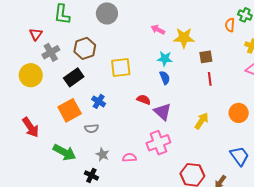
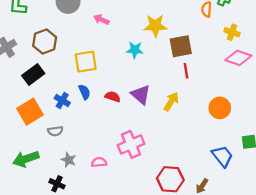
pink arrow: (158, 30) -> (101, 19), moved
brown square: (206, 57) -> (181, 46), size x1.5
blue semicircle: (165, 78) -> (84, 92), moved
purple triangle: (163, 112) -> (141, 95), moved
yellow arrow: (202, 121) -> (171, 102), moved
green arrow: (64, 152) -> (26, 159), turned 135

